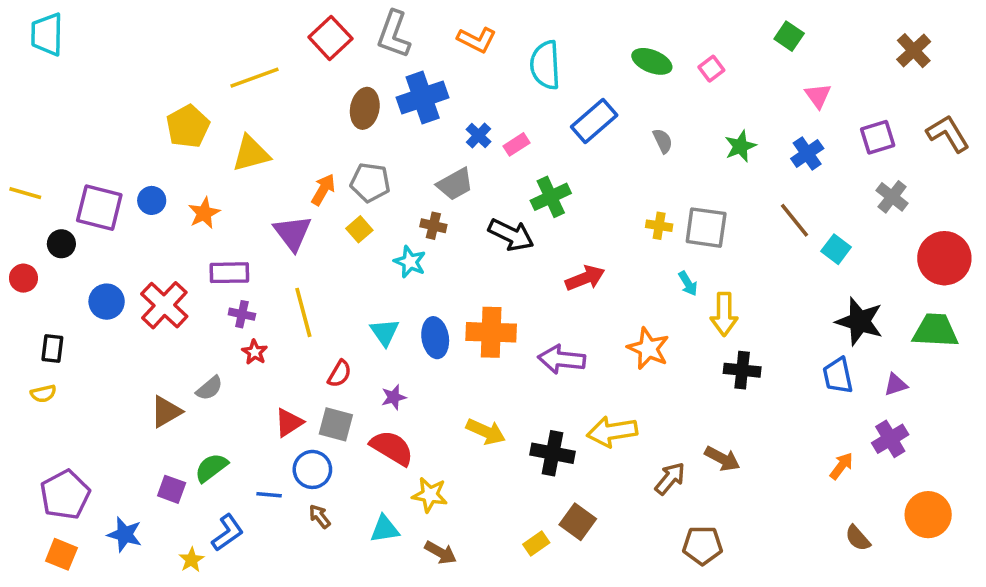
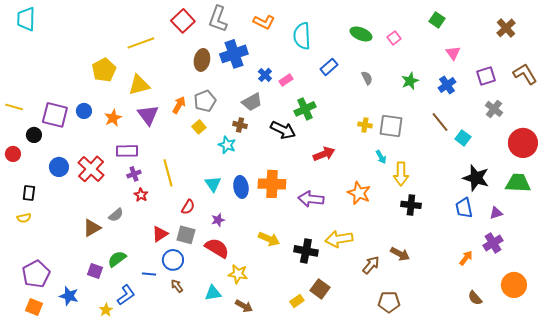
blue rectangle: (594, 121) -> (329, 67), size x0.7
gray pentagon: (370, 182) -> (205, 101), turned -30
purple triangle: (293, 233) -> (148, 115), moved
purple cross: (242, 314) -> (134, 174), turned -32

